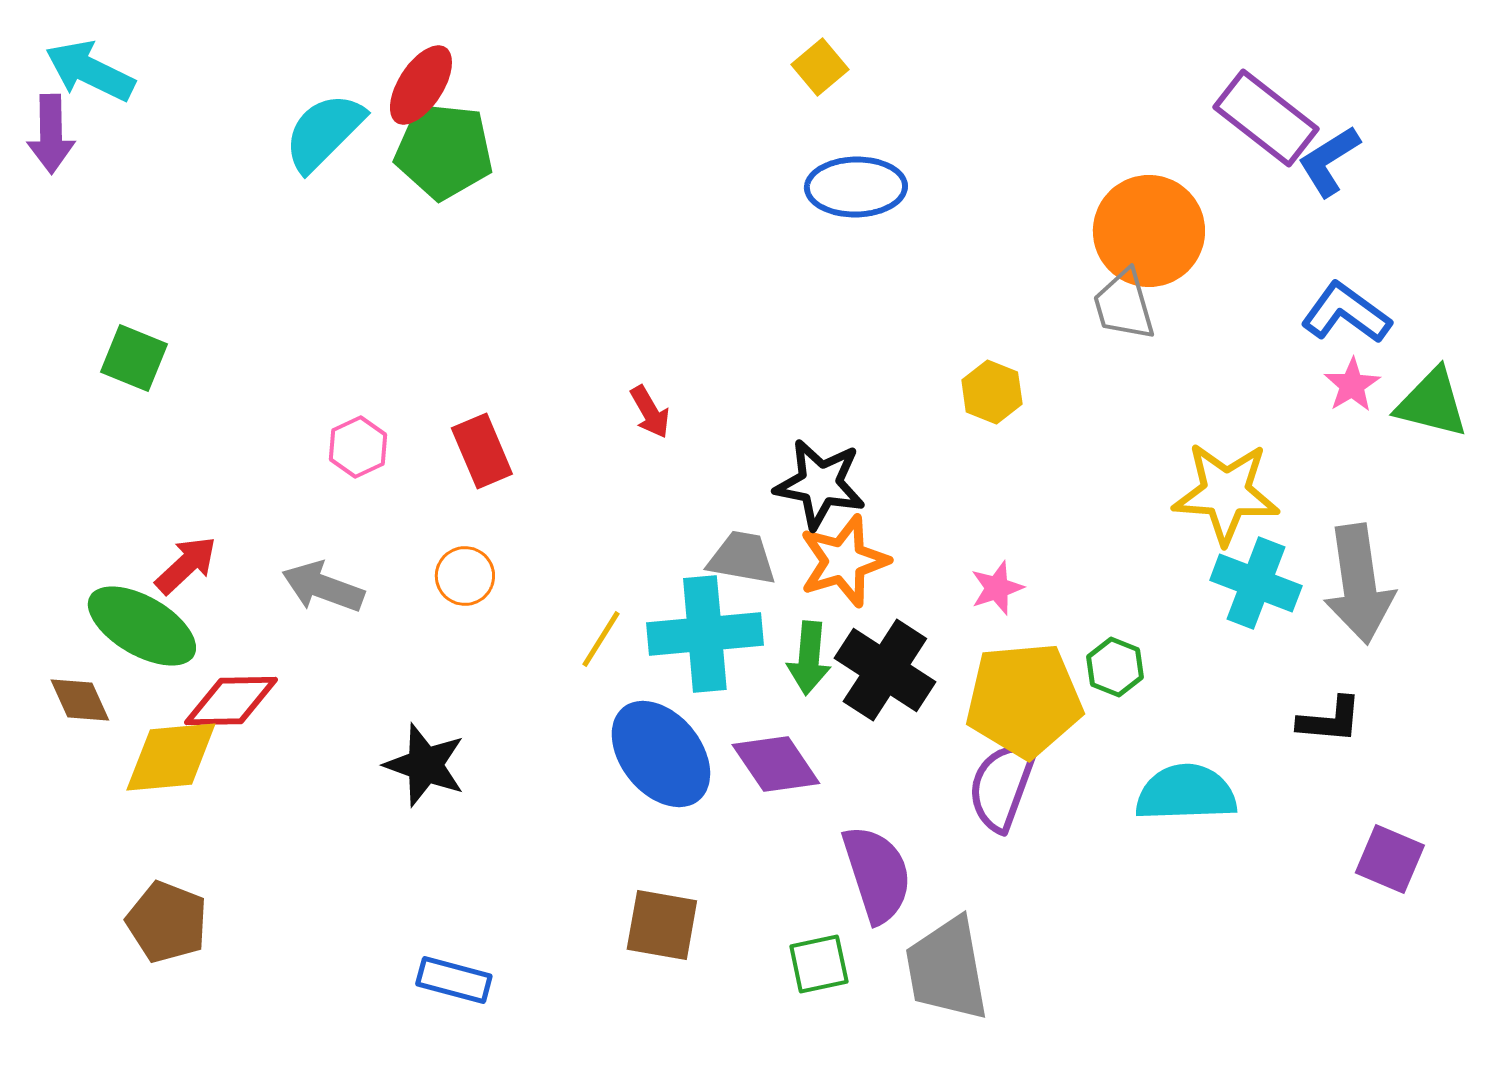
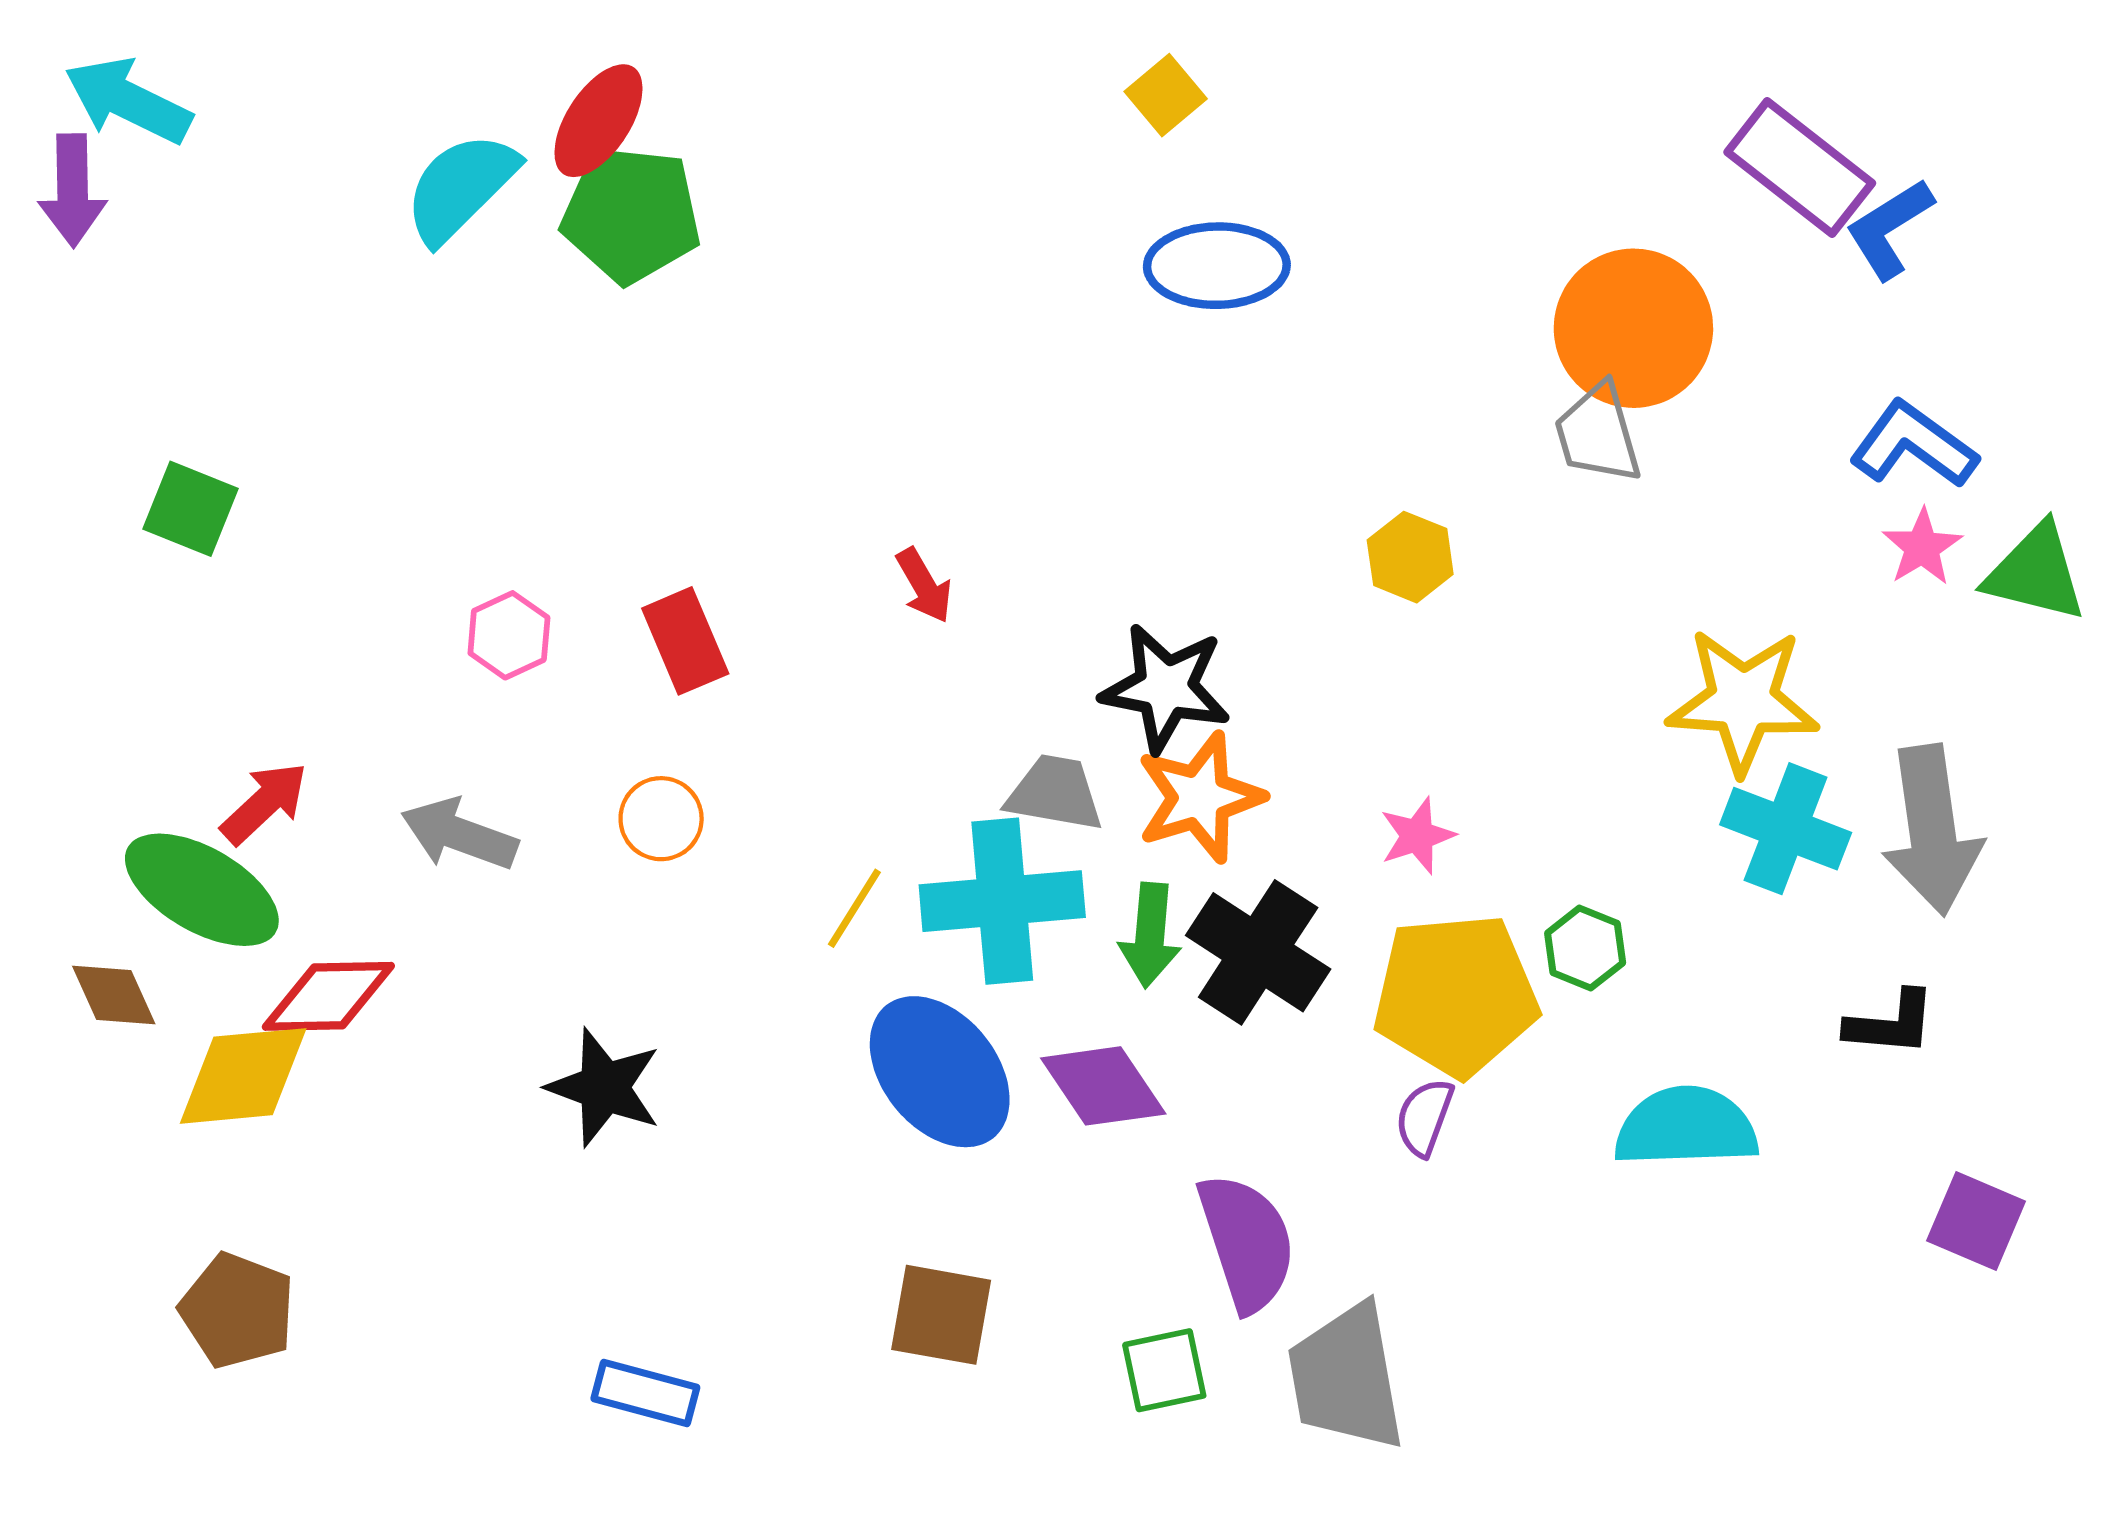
purple semicircle: (1002, 786) -> (1424, 1117), size x0.6

